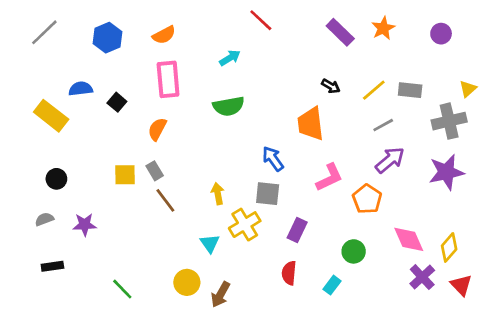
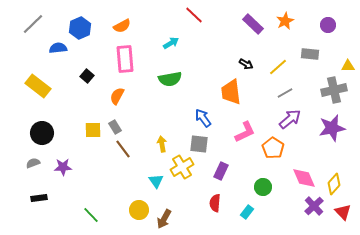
blue semicircle: (81, 89) -> (58, 48), moved
yellow triangle: (468, 89) -> (348, 66), turned 40
gray rectangle: (410, 90) -> (310, 54), moved
black circle: (56, 179) -> (42, 133), size x1.5

